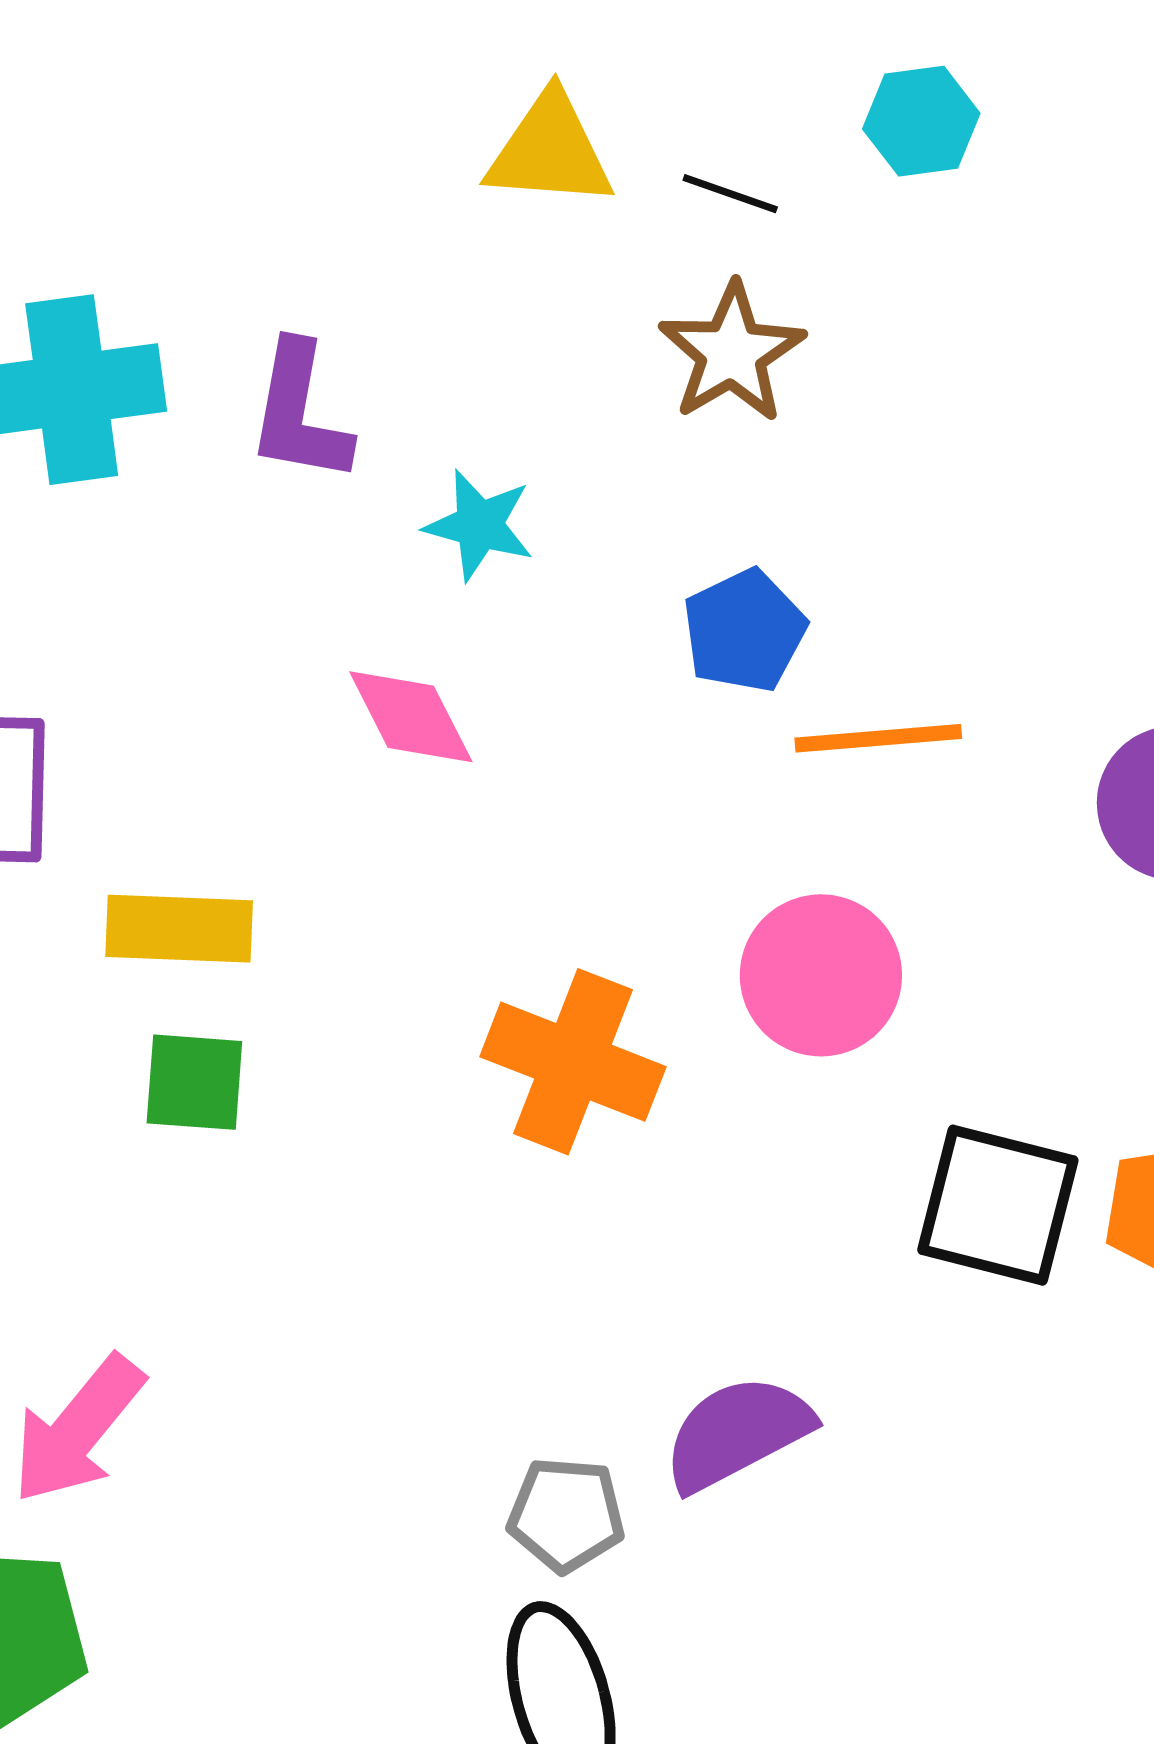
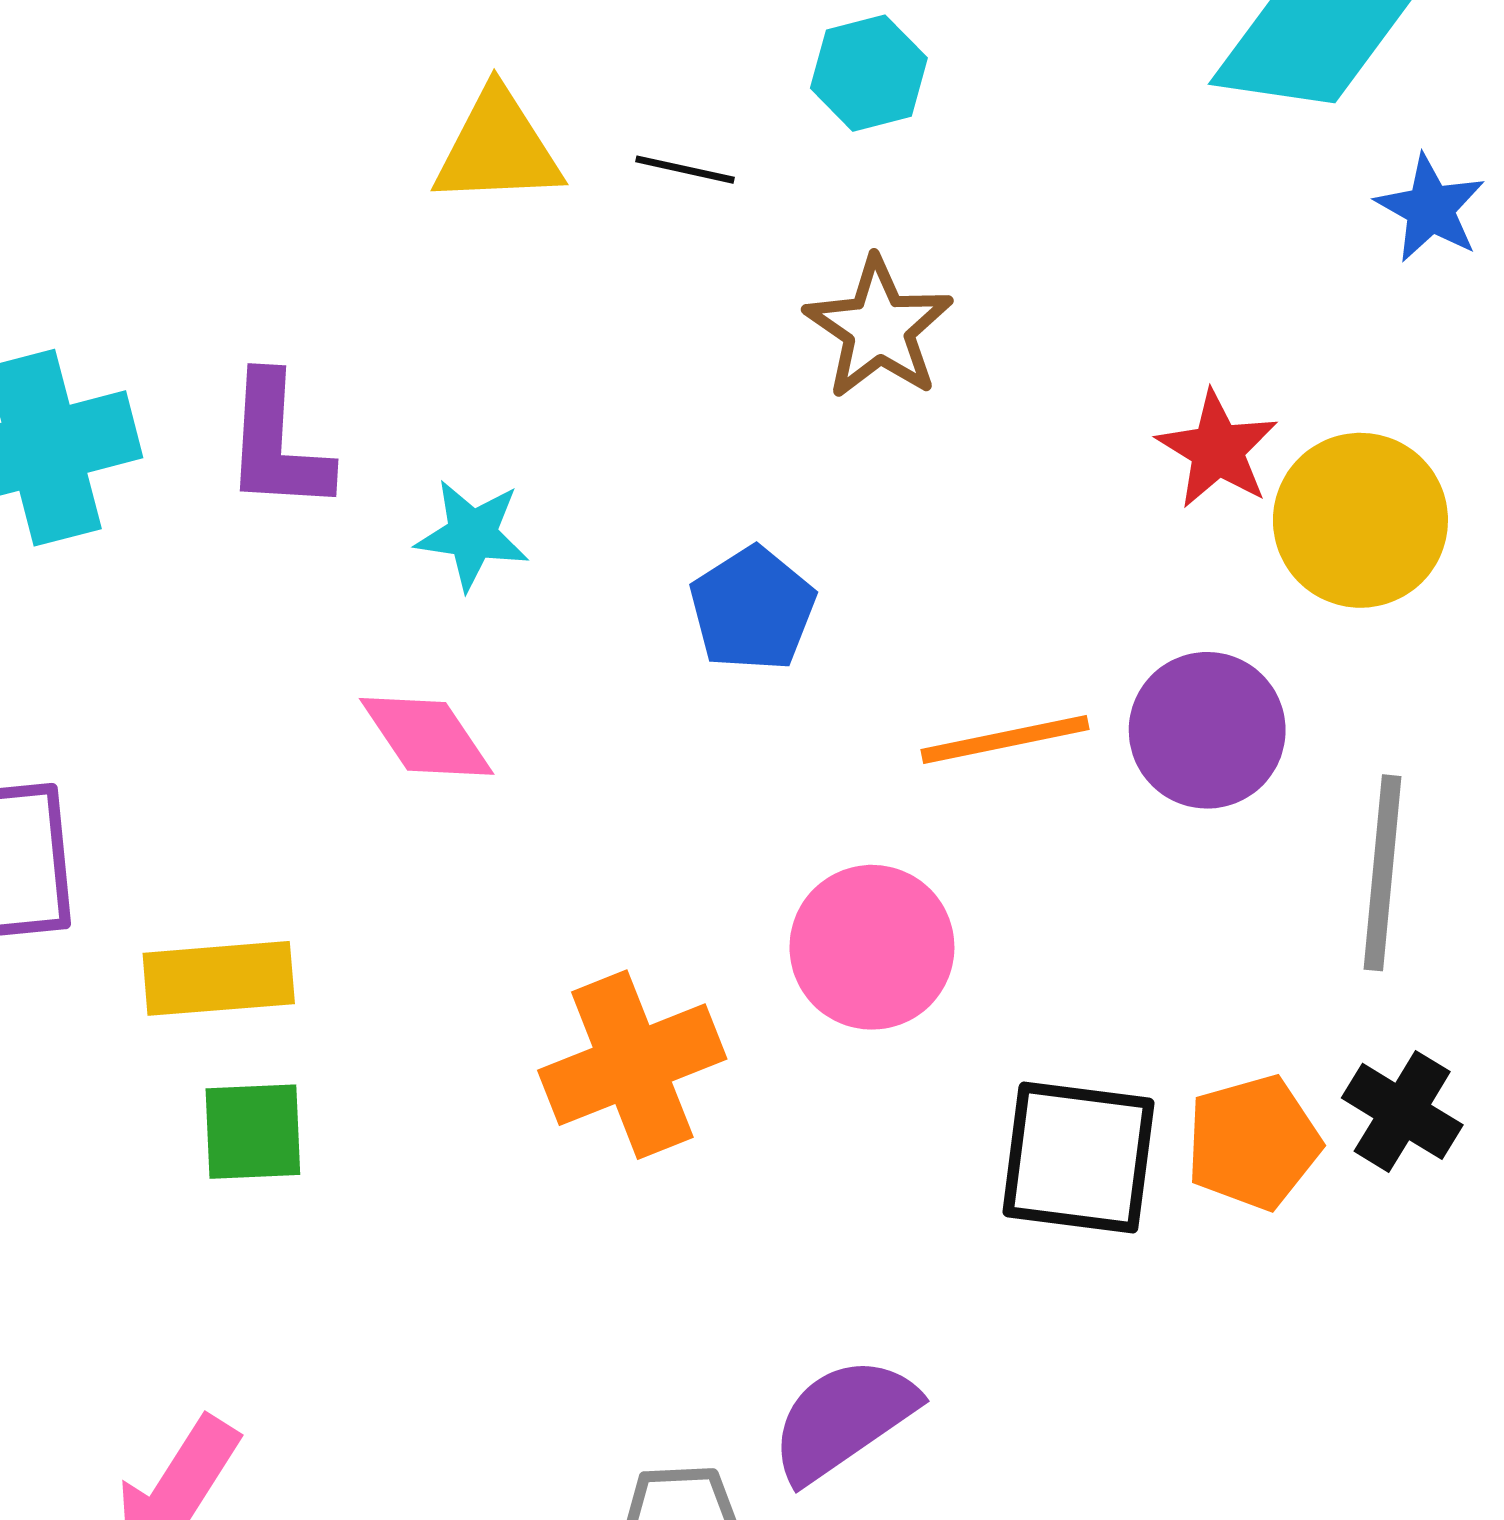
brown star: (732, 353) -> (879, 328), moved
orange line: (878, 738) -> (1005, 740), moved
orange cross: (573, 1062) -> (632, 1065), turned -36

